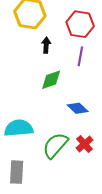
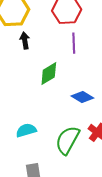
black arrow: (46, 45) -> (25, 41), moved
cyan semicircle: (19, 128) -> (26, 130), size x0.7

